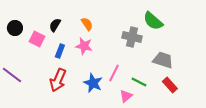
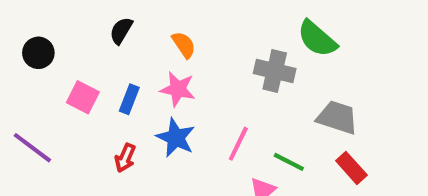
black semicircle: (55, 25) -> (121, 31), moved
pink square: (37, 39) -> (83, 97), moved
red arrow: (58, 80) -> (125, 158), size x0.6
blue star: (93, 83) -> (176, 138), moved

